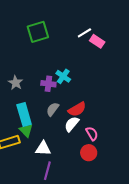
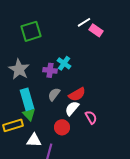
green square: (38, 32) -> (31, 31), moved
gray star: (16, 83) -> (19, 69), size x1.5
white triangle: (43, 148) -> (34, 140), moved
red circle: (89, 153) -> (62, 127), moved

